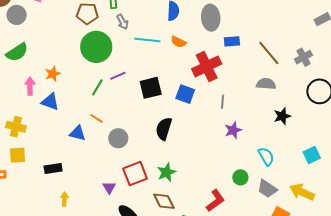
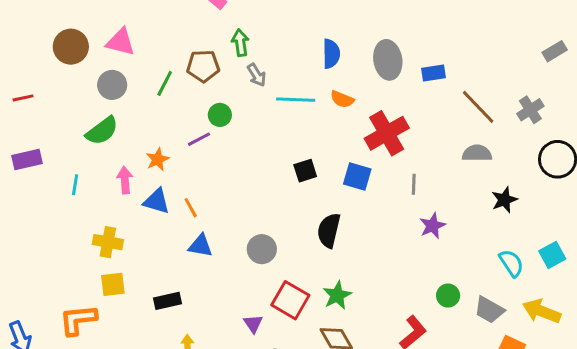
gray circle: (17, 15) -> (112, 85), moved
blue rectangle: (232, 41) -> (434, 73), moved
green circle: (96, 47) -> (220, 115), size x0.5
purple line: (118, 76) -> (199, 139), moved
green line: (97, 87) -> (165, 83), moved
black square: (151, 88) -> (305, 171), size x0.7
orange line: (97, 118) -> (191, 208), moved, turned 32
cyan semicircle: (266, 156) -> (511, 263), moved
red square: (135, 174) -> (290, 300), turned -35

